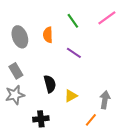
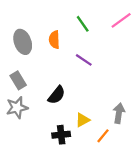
black semicircle: (50, 84) -> (57, 95), turned 54
yellow triangle: (71, 96) -> (83, 120), moved
black cross: (41, 119) -> (61, 135), moved

